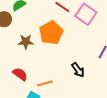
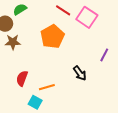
brown star: (26, 42) -> (13, 42), moved
red semicircle: (20, 74) -> (22, 78), turned -105

